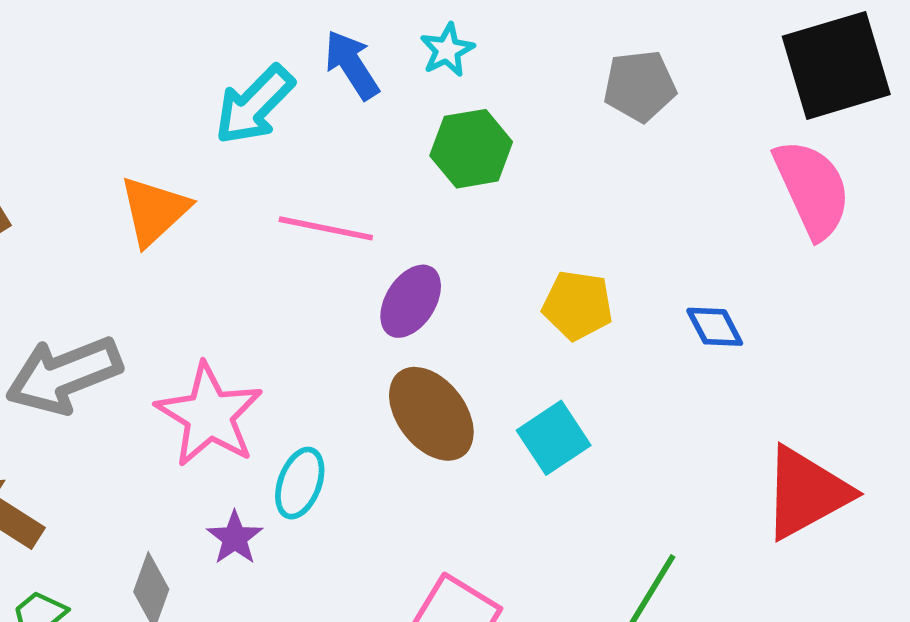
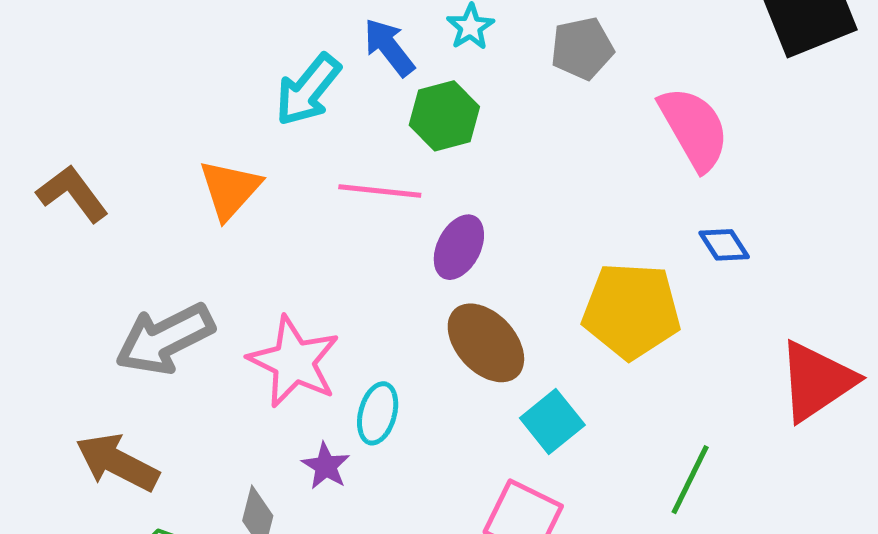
gray pentagon: (640, 86) -> (582, 48), moved
green hexagon: (471, 149) -> (444, 116), moved
pink semicircle: (812, 189) -> (694, 128), moved
yellow pentagon: (578, 305) -> (631, 311), moved, size x1.6
cyan square: (554, 438) -> (552, 421), moved

